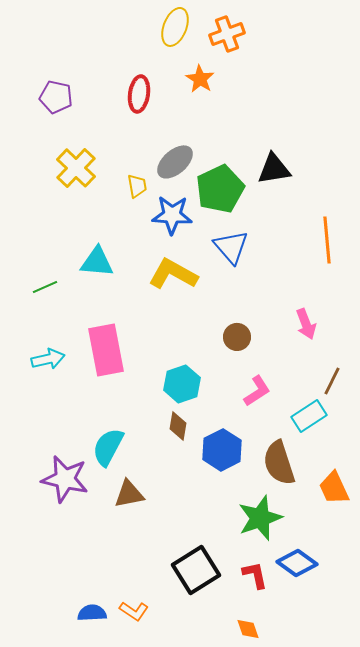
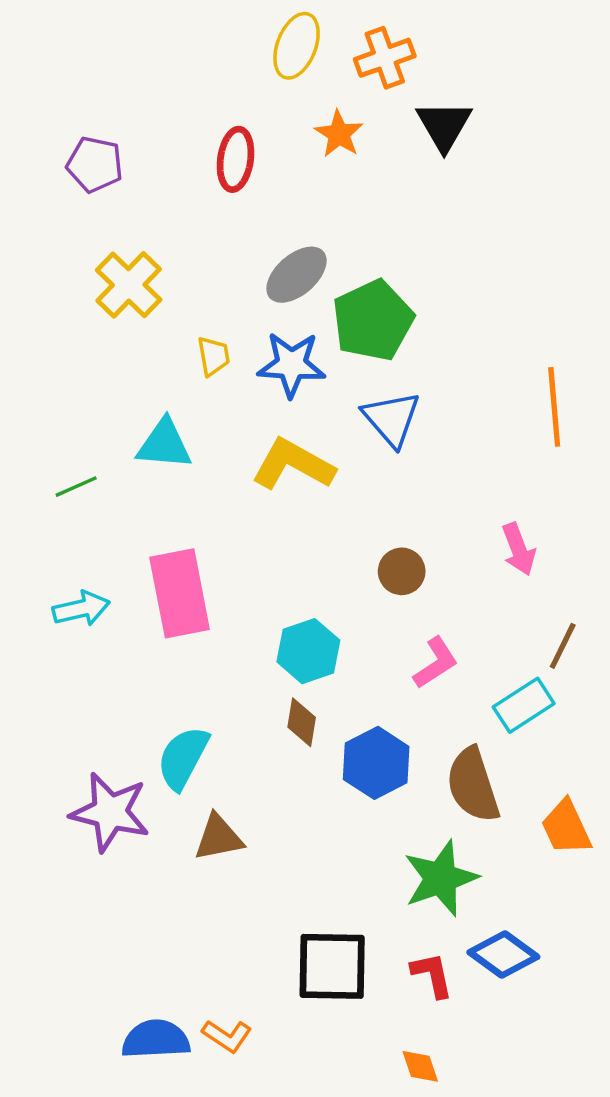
black triangle: (274, 169) -> (444, 125), moved, turned -51
yellow trapezoid: (137, 186) -> (213, 356), moved
black square: (196, 570) -> (332, 966), turned 33
blue semicircle: (92, 613) -> (156, 1039), size x1.4

